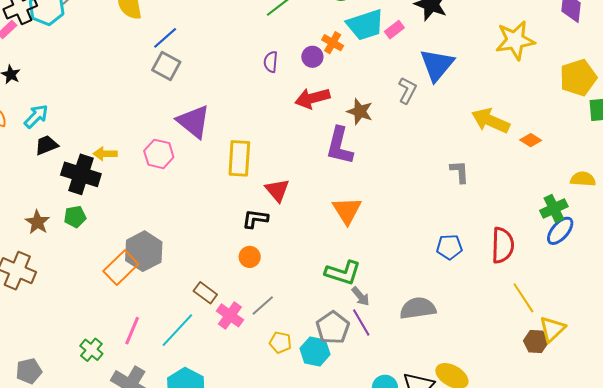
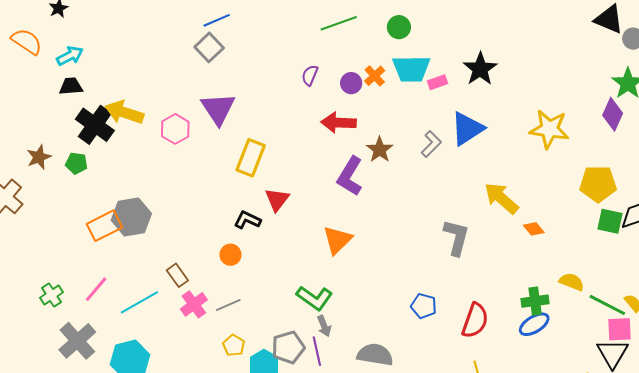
yellow arrow: (105, 154) -> (124, 112), size x1.6
gray L-shape: (460, 172) -> (456, 237), size x1.5

